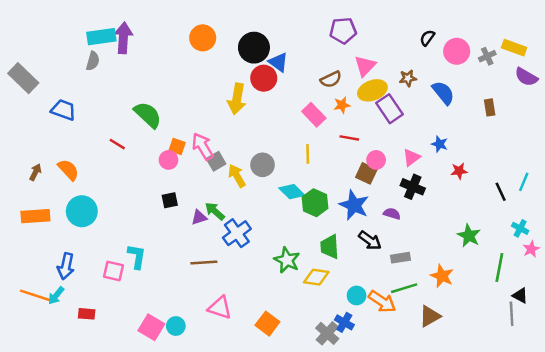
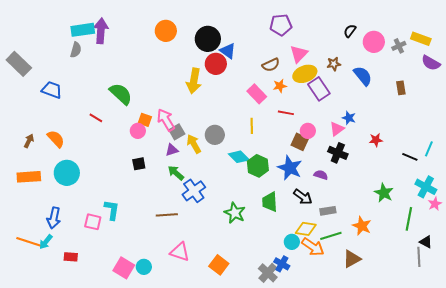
blue star: (440, 144) -> (349, 118), moved
black line: (501, 192) -> (410, 157), turned -42
purple triangle: (199, 217) -> (172, 150), moved
cyan cross: (520, 228) -> (426, 187), size x1.5
yellow diamond: (316, 277) -> (306, 229), moved

